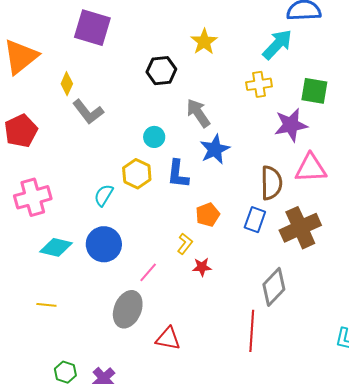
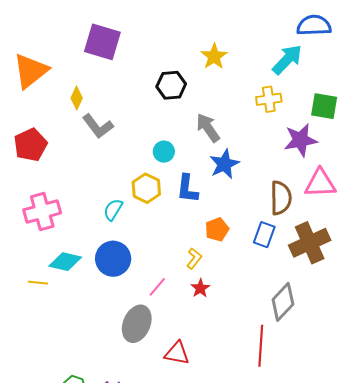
red star: (202, 267) -> (200, 288), moved, turned -30
yellow line: (46, 305) -> (38, 283), moved

